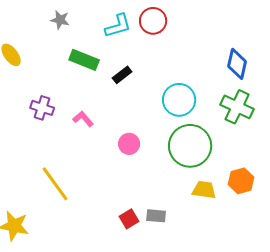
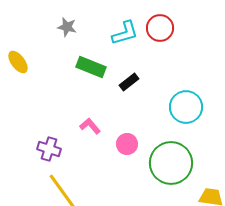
purple cross: (42, 108) -> (49, 149), moved
pink circle: (129, 144) -> (127, 144), moved
green circle: (190, 146) -> (171, 163), moved

